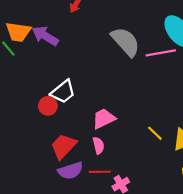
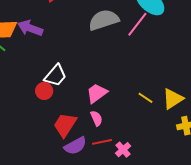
gray semicircle: (126, 42) -> (104, 20), turned -56
pink line: (161, 53) -> (137, 24), turned -32

